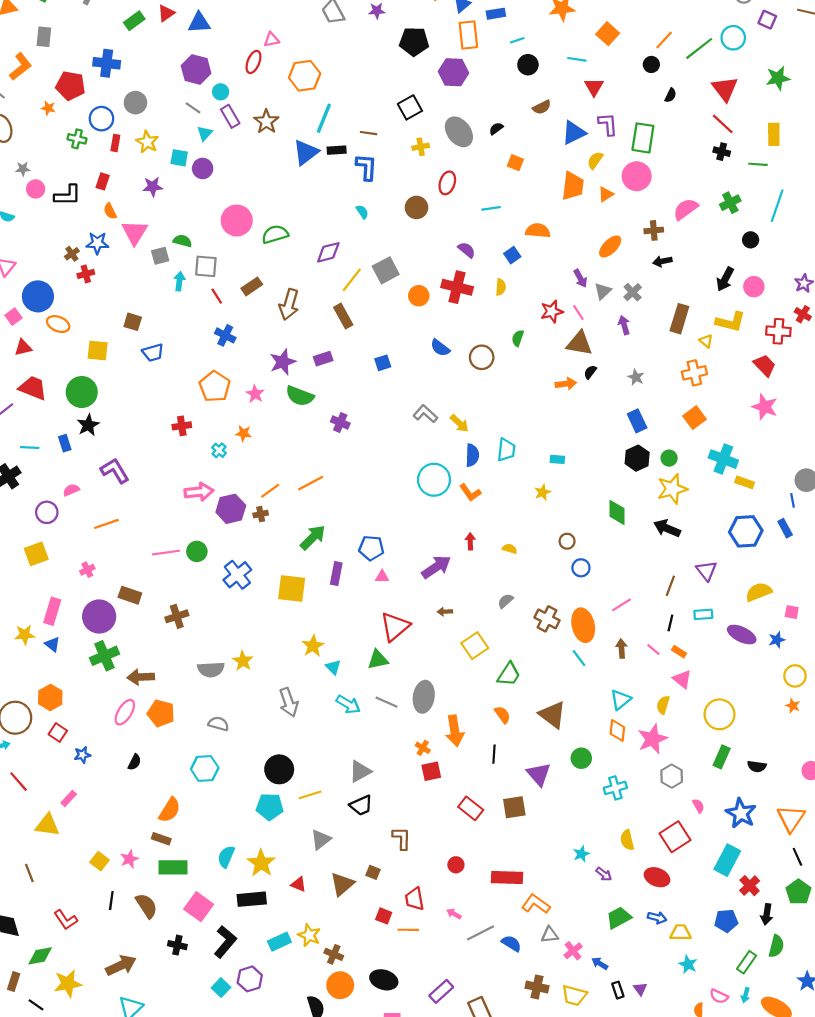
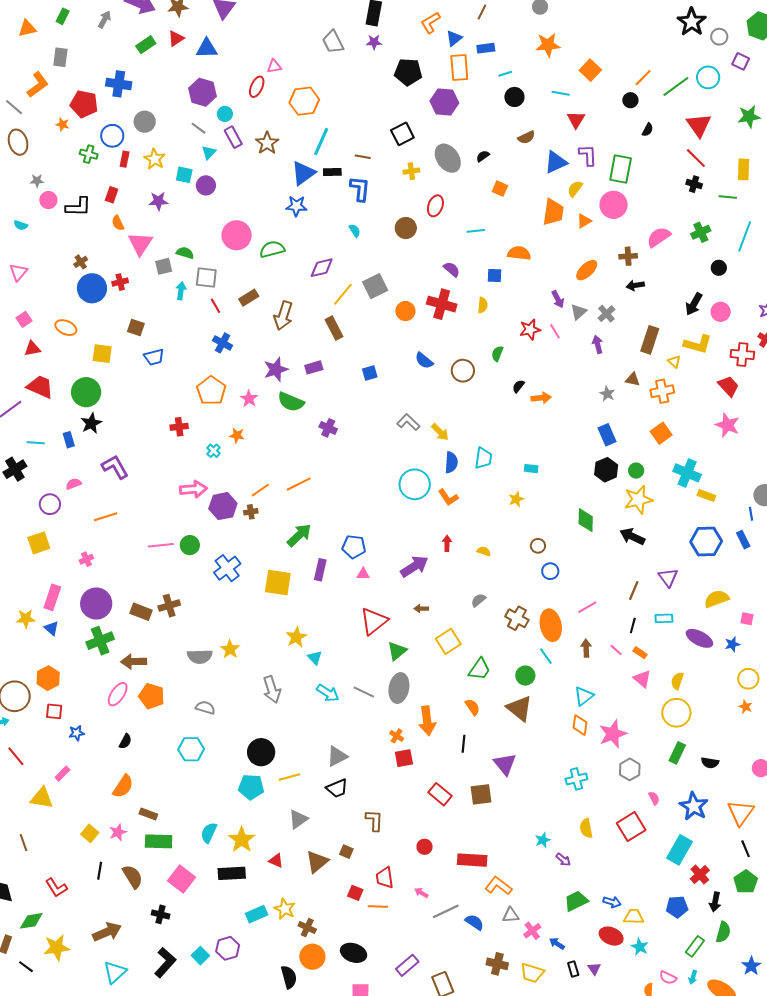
blue star: (97, 243) -> (296, 206), moved
blue square: (512, 255) -> (494, 276), turned 35
red cross: (86, 274) -> (120, 282), moved
blue circle: (38, 296) -> (92, 288), moved
brown triangle: (579, 343) -> (633, 379), moved, size x0.6
black semicircle: (590, 372) -> (518, 386), moved
brown rectangle: (130, 595) -> (141, 612), moved
green triangle: (378, 660) -> (397, 651), moved, turned -30
yellow semicircle: (663, 705) -> (677, 681), moved
red square: (58, 733) -> (54, 711), turned -30
green circle: (581, 758) -> (525, 676), moved
orange semicircle: (170, 810) -> (123, 786), moved
red ellipse: (657, 877) -> (611, 936), moved
black L-shape: (225, 942) -> (165, 963), moved

